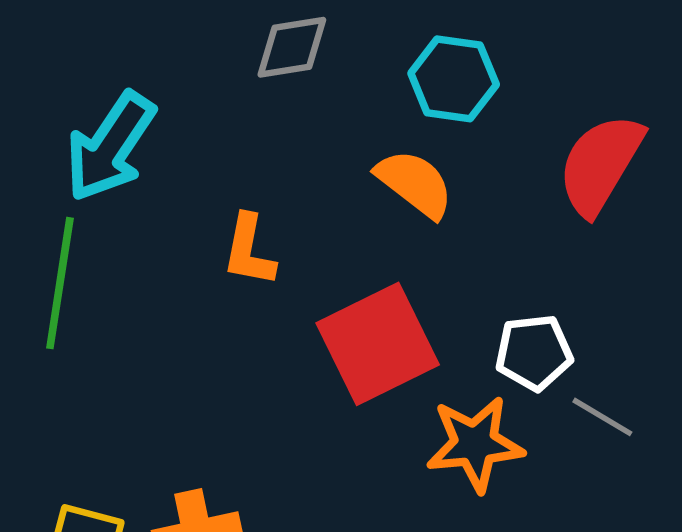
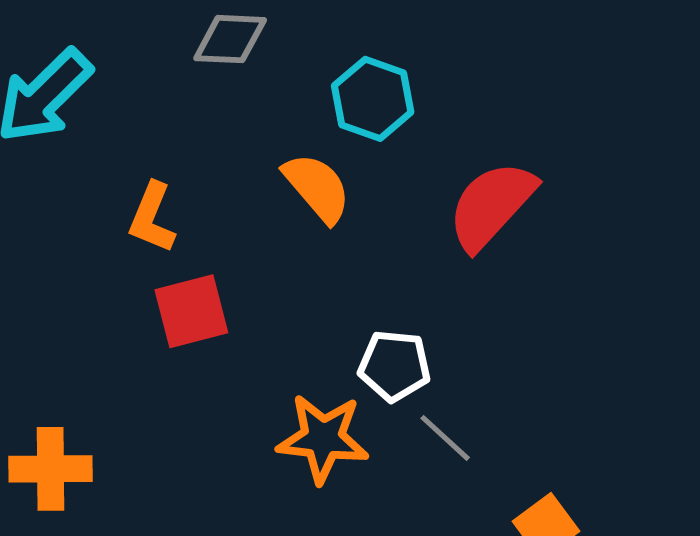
red square: (378, 344) -> (191, 311), moved, size x0.7

